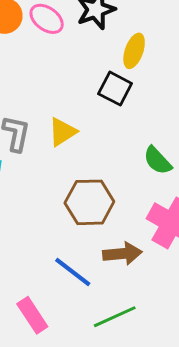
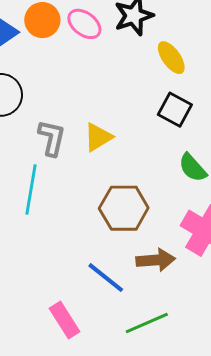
yellow ellipse: (134, 51) -> (171, 58), turned -56
black square: (115, 89) -> (175, 110), moved

